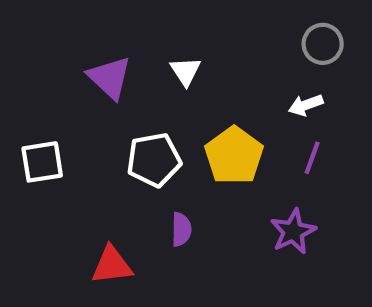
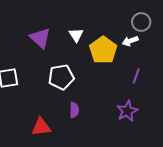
white arrow: (306, 105) -> (130, 41), moved
yellow pentagon: (234, 156) -> (103, 50), moved

